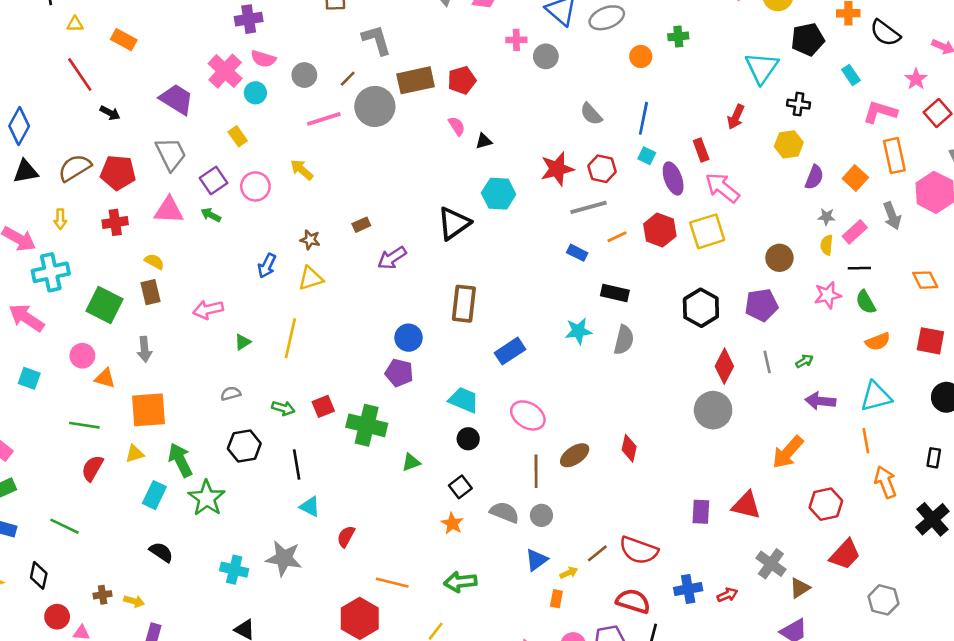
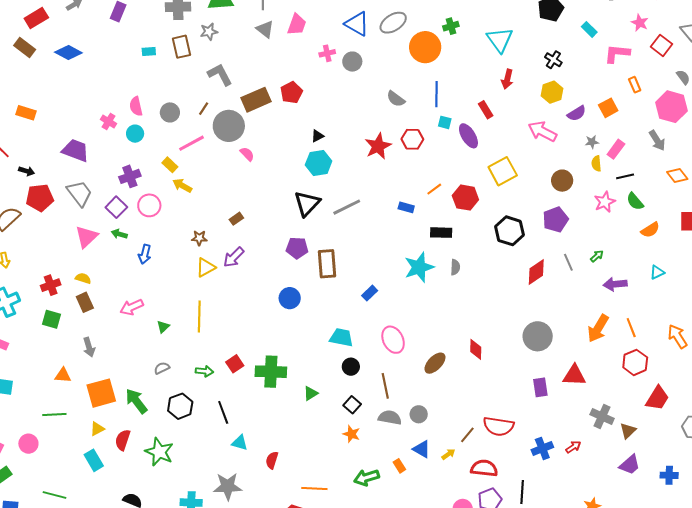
purple cross: (249, 19) -> (130, 176), moved
orange circle: (641, 56) -> (425, 47), size x1.8
pink semicircle: (263, 59) -> (136, 106), turned 72
cyan triangle: (762, 68) -> (500, 40), moved
pink cross: (225, 71) -> (109, 121), size x0.6
black cross: (799, 104) -> (553, 60), turned 36
pink semicircle: (457, 126) -> (247, 154), moved
yellow rectangle: (238, 136) -> (170, 165), moved
orange rectangle: (894, 156) -> (635, 85), size x0.6
red pentagon: (118, 173) -> (40, 198), moved
purple semicircle: (814, 177) -> (577, 113), turned 48
orange square: (855, 178) -> (608, 108), turned 30
pink arrow: (722, 188) -> (542, 131), moved
cyan hexagon: (499, 194) -> (319, 163), moved
gray line: (589, 207) -> (347, 207), moved
pink triangle: (169, 210) -> (86, 237), turned -35
gray arrow: (892, 216) -> (657, 141), moved
red cross: (115, 222) -> (51, 285), moved
red hexagon: (660, 230) -> (465, 198), moved
purple arrow: (392, 258) -> (234, 257), moved
blue arrow: (267, 266) -> (145, 254), moved
green square: (105, 305) -> (52, 319), size x0.7
cyan star: (578, 331) -> (419, 267), size x1.4
gray semicircle: (624, 340) -> (455, 267), size x0.7
blue rectangle: (510, 351) -> (370, 293), size x0.7
pink circle: (82, 356) -> (28, 444), moved
red diamond: (724, 366) -> (536, 272), turned 40
purple pentagon: (399, 373) -> (297, 248), moved
cyan triangle: (876, 397) -> (657, 272), size x0.6
gray circle: (713, 410) -> (538, 336), moved
pink ellipse: (528, 415) -> (393, 340), turned 44
orange line: (866, 441) -> (631, 328), moved
green arrow: (180, 460) -> (136, 401), moved
red semicircle: (92, 468) -> (123, 440), moved
brown line: (536, 471) -> (385, 386), moved
cyan rectangle: (154, 495) -> (94, 460), moved, turned -45
blue triangle: (537, 560) -> (422, 449), turned -42
orange rectangle: (556, 599) -> (399, 466), moved, turned -32
red semicircle: (633, 601) -> (484, 468), moved

